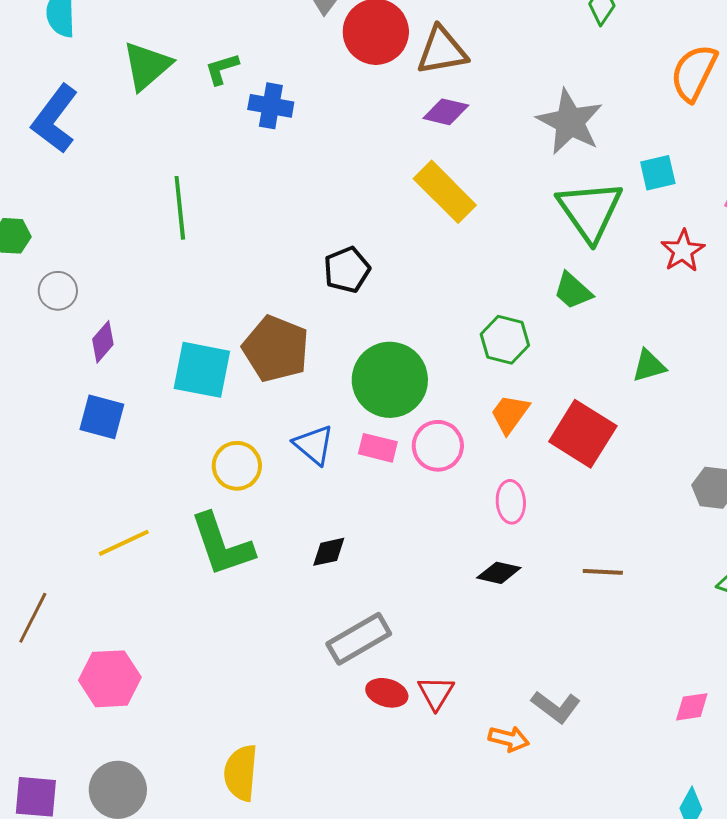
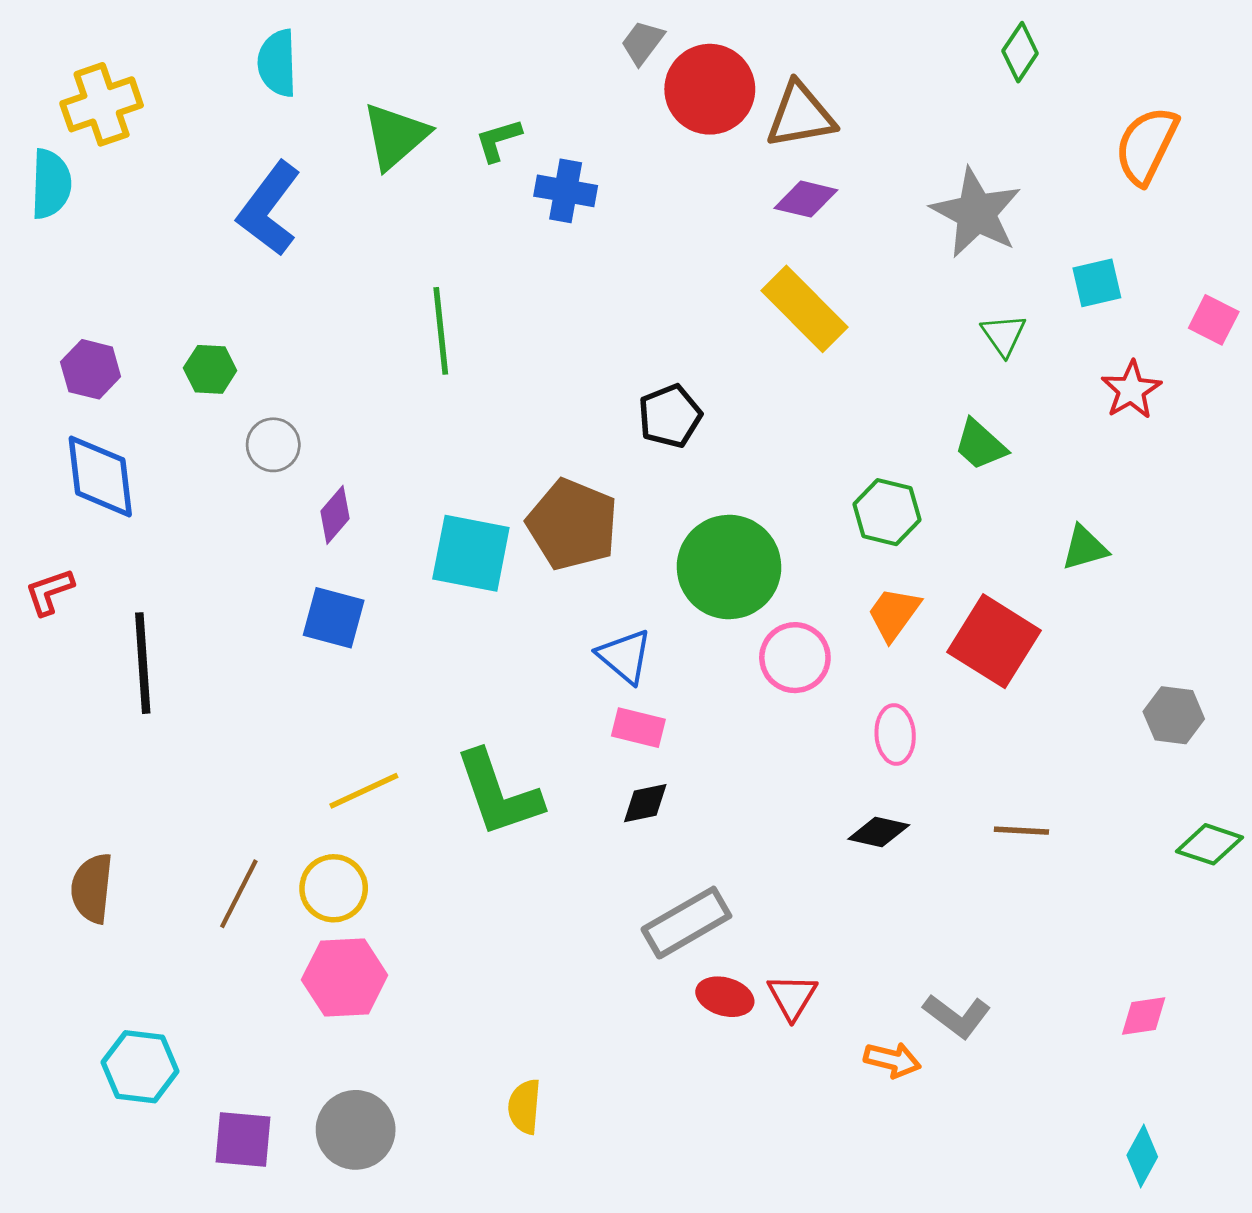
green triangle: (590, 211) -> (1004, 335), size x0.5
pink rectangle: (378, 448) -> (638, 728), moved
yellow circle: (237, 466) -> (334, 888), moved
yellow semicircle: (241, 773) -> (524, 1107), size x0.7

